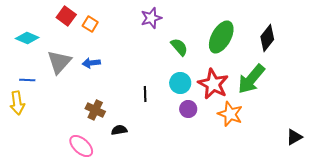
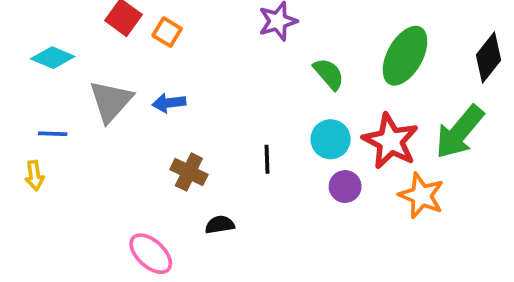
yellow arrow: (17, 103) -> (35, 176), size x0.7
brown cross: (95, 110) -> (189, 172), moved

